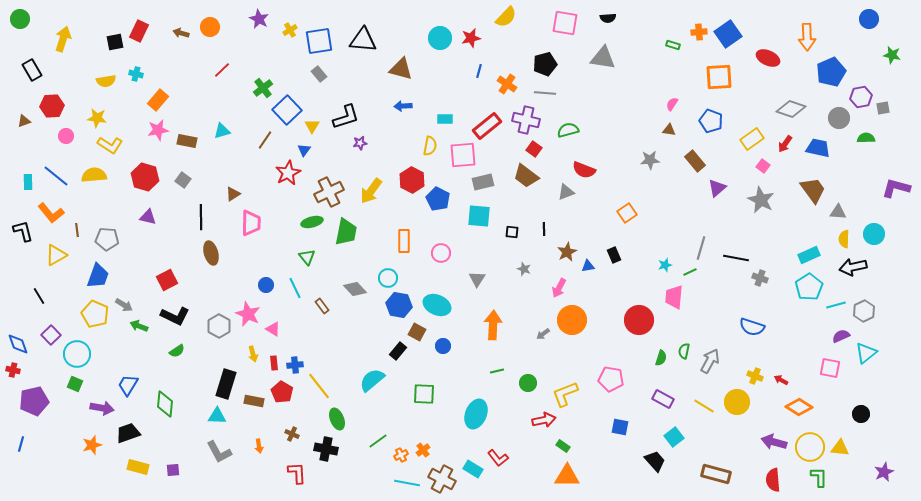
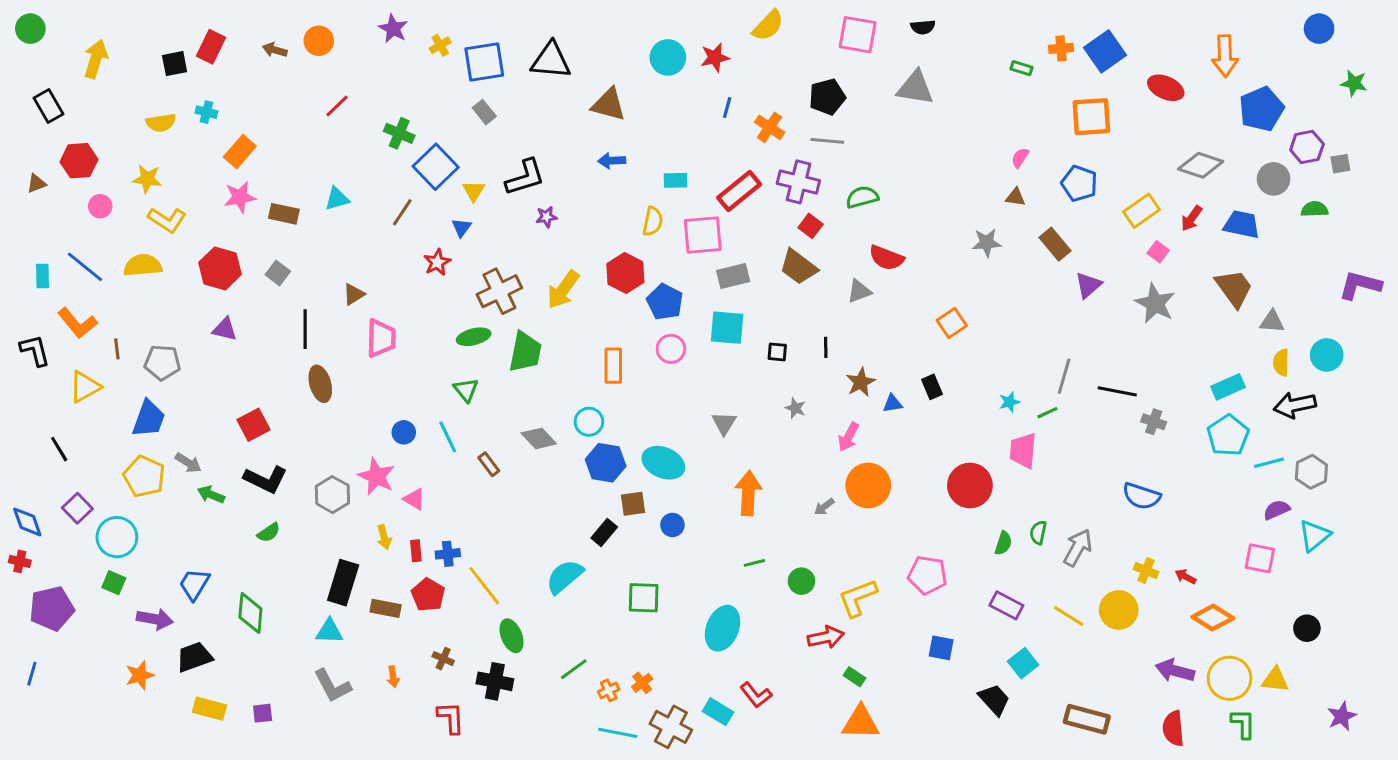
green cross: (263, 88) -> (399, 133), turned -30
red star: (288, 173) -> (437, 262), size x0.7
pink circle: (441, 253) -> (671, 349), moved
brown square: (417, 332) -> (633, 504), turned -36

